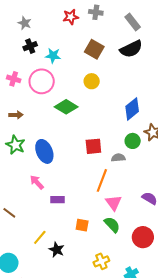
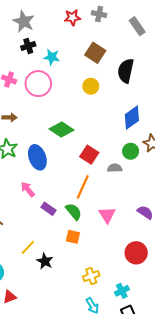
gray star: (25, 23) -> (24, 21), size x1.5
black semicircle: (131, 49) -> (126, 71), moved, turned 125
green diamond: (66, 107) -> (61, 130), moved
red square: (93, 146) -> (89, 155), turned 36
orange line: (102, 180) -> (83, 187), moved
purple rectangle: (58, 200) -> (49, 209), turned 32
green semicircle: (112, 225) -> (74, 212), moved

